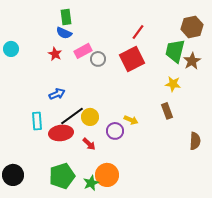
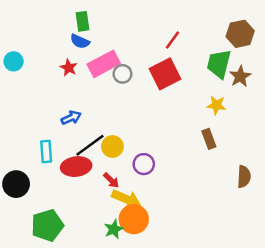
pink rectangle: (83, 51) -> (104, 64), size x1.4
yellow arrow: (131, 120) -> (126, 199), moved, size x1.6
black circle: (13, 175) -> (16, 184), moved
green pentagon: (62, 176) -> (47, 225), moved

